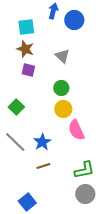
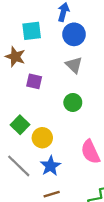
blue circle: (74, 20) -> (74, 34), moved
brown star: (25, 49) -> (15, 57), moved
yellow circle: (63, 109) -> (42, 138), moved

